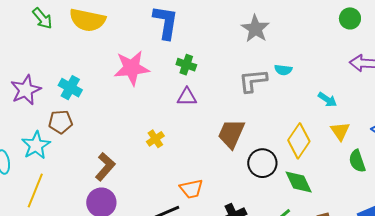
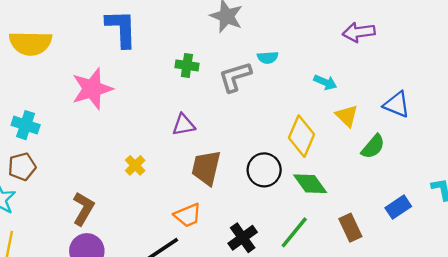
green cross: (186, 65) -> (187, 65), moved
purple triangle: (187, 97) -> (184, 125), moved
brown trapezoid: (231, 134) -> (206, 168), moved
green semicircle: (357, 161) -> (373, 147), turned -110

